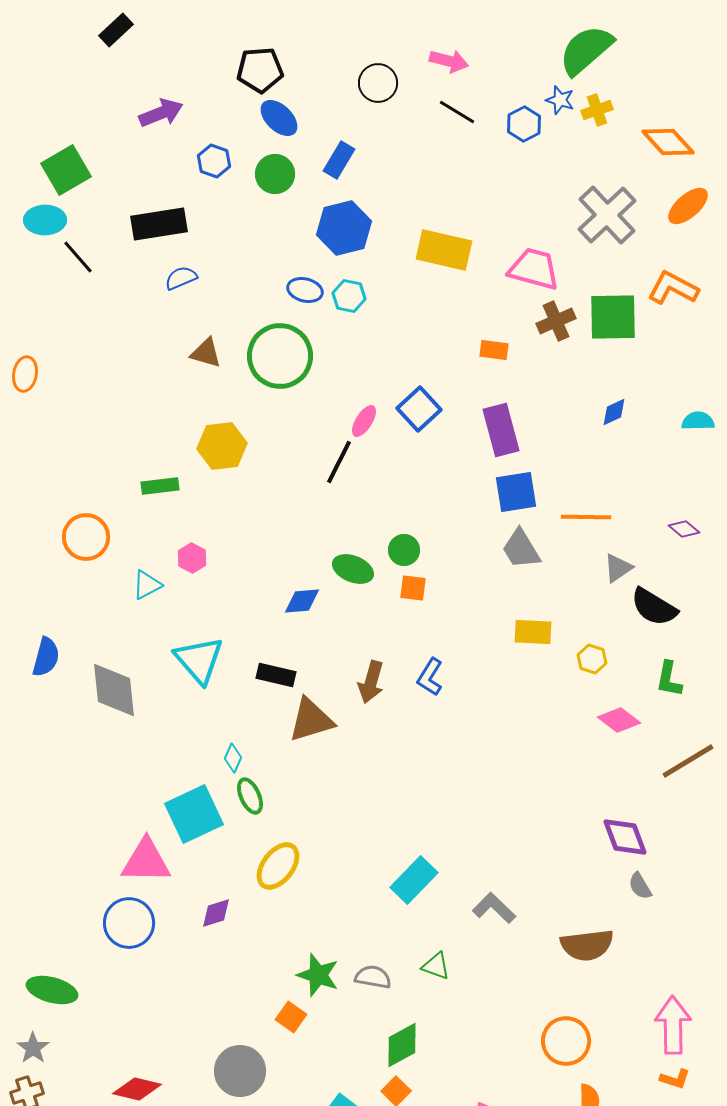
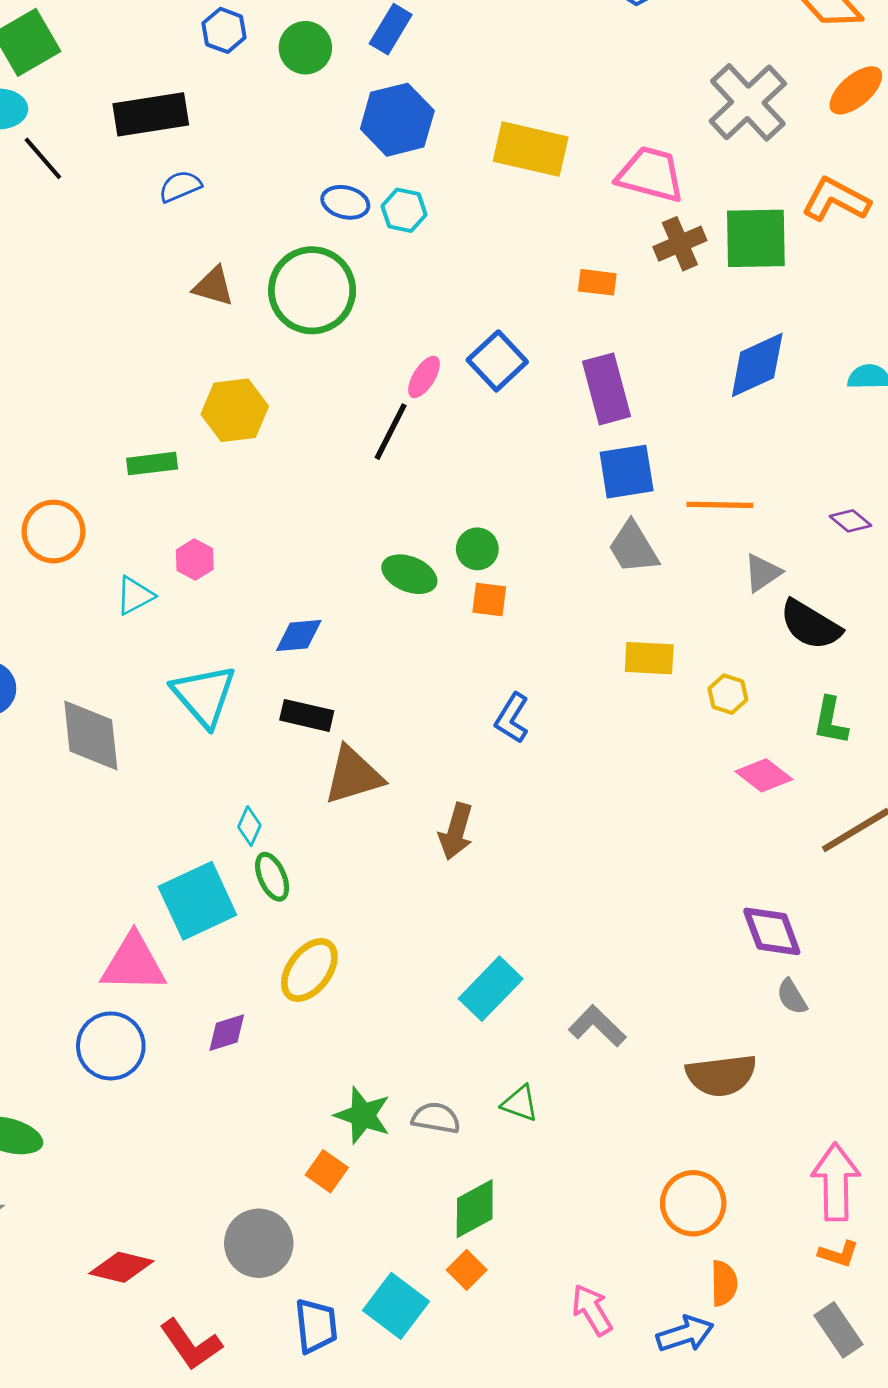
blue diamond: (614, 412) -> (757, 365), size x1.8
blue diamond: (302, 601) -> (299, 635), moved
brown arrow: (371, 682) -> (456, 831), moved

